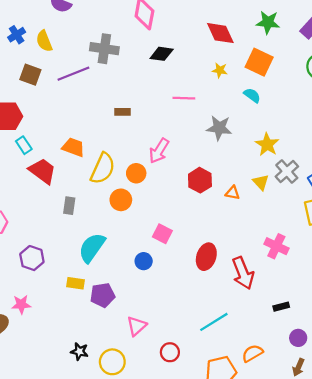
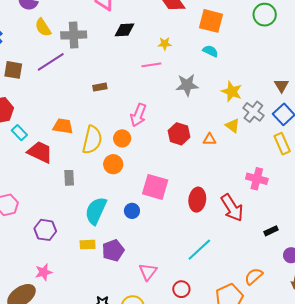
yellow semicircle: (44, 41) -> (43, 27), moved
yellow star: (220, 70) -> (165, 44), moved
pink square: (162, 234) -> (155, 187), size x1.5
blue circle: (144, 261) -> (132, 211), moved
cyan line: (214, 322) -> (199, 250), moved

